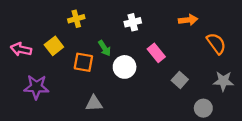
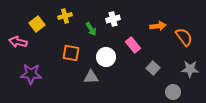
orange arrow: (188, 20) -> (158, 26), moved
yellow square: (54, 46) -> (37, 24), moved
green arrow: (105, 48) -> (91, 29), moved
gray triangle: (94, 103) -> (91, 77), moved

